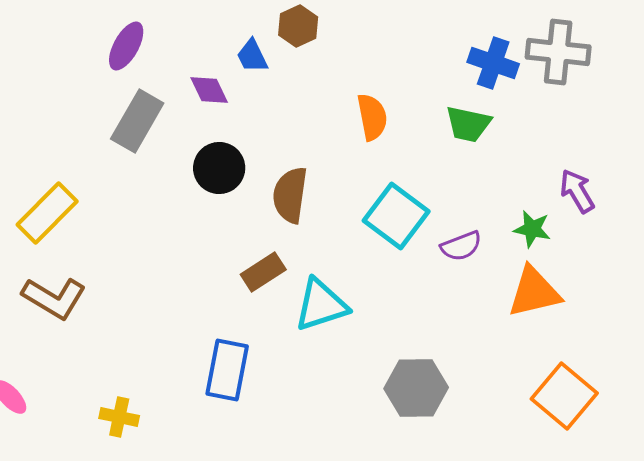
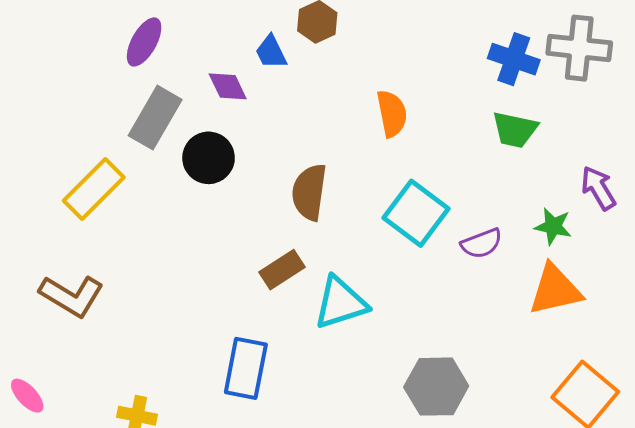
green trapezoid: (468, 124) -> (515, 130), moved
black circle: (219, 168) -> (209, 158), moved
yellow rectangle: (47, 213) -> (94, 189), moved

